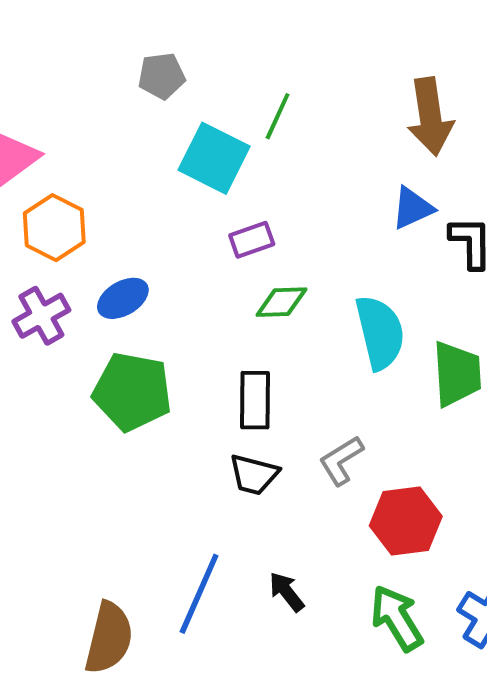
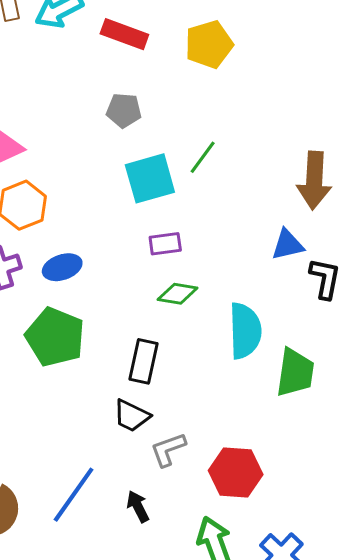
cyan square: (214, 158) -> (150, 178), turned 36
gray L-shape: (341, 460) -> (168, 449), moved

